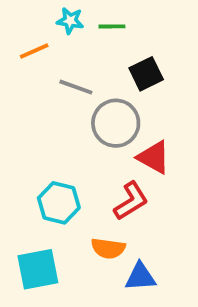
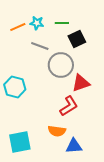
cyan star: (70, 21) -> (37, 23), moved
green line: (112, 26) -> (62, 23), moved
red triangle: (154, 157) -> (81, 83), turned -48
cyan hexagon: (59, 203) -> (15, 87), moved

